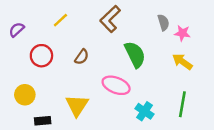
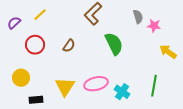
yellow line: (60, 20) -> (40, 15), moved
yellow arrow: (182, 62) -> (168, 52), moved
pink ellipse: (116, 85) -> (96, 84), moved, turned -35

